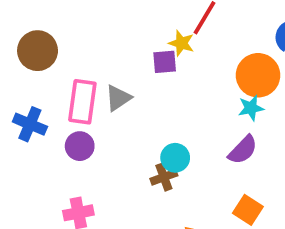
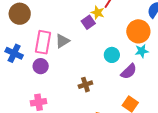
purple square: (165, 62) -> (88, 22), turned -32
cyan star: (251, 108) -> (142, 51), moved
cyan circle: (175, 158) -> (112, 55), moved

